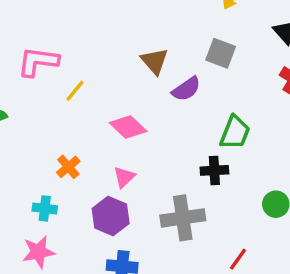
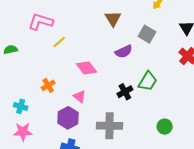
brown triangle: (155, 61) -> (113, 19), moved
black cross: (214, 170) -> (125, 92), moved, turned -35
pink triangle: (124, 177) -> (79, 97), turned -48
cyan cross: (45, 208) -> (21, 106), moved

